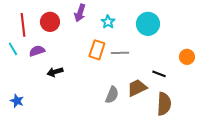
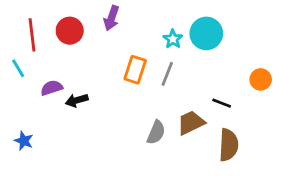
cyan star: (108, 22) -> (173, 39), moved
purple semicircle: (37, 51) -> (52, 88), moved
gray line: (120, 53) -> (167, 74), turned -66

